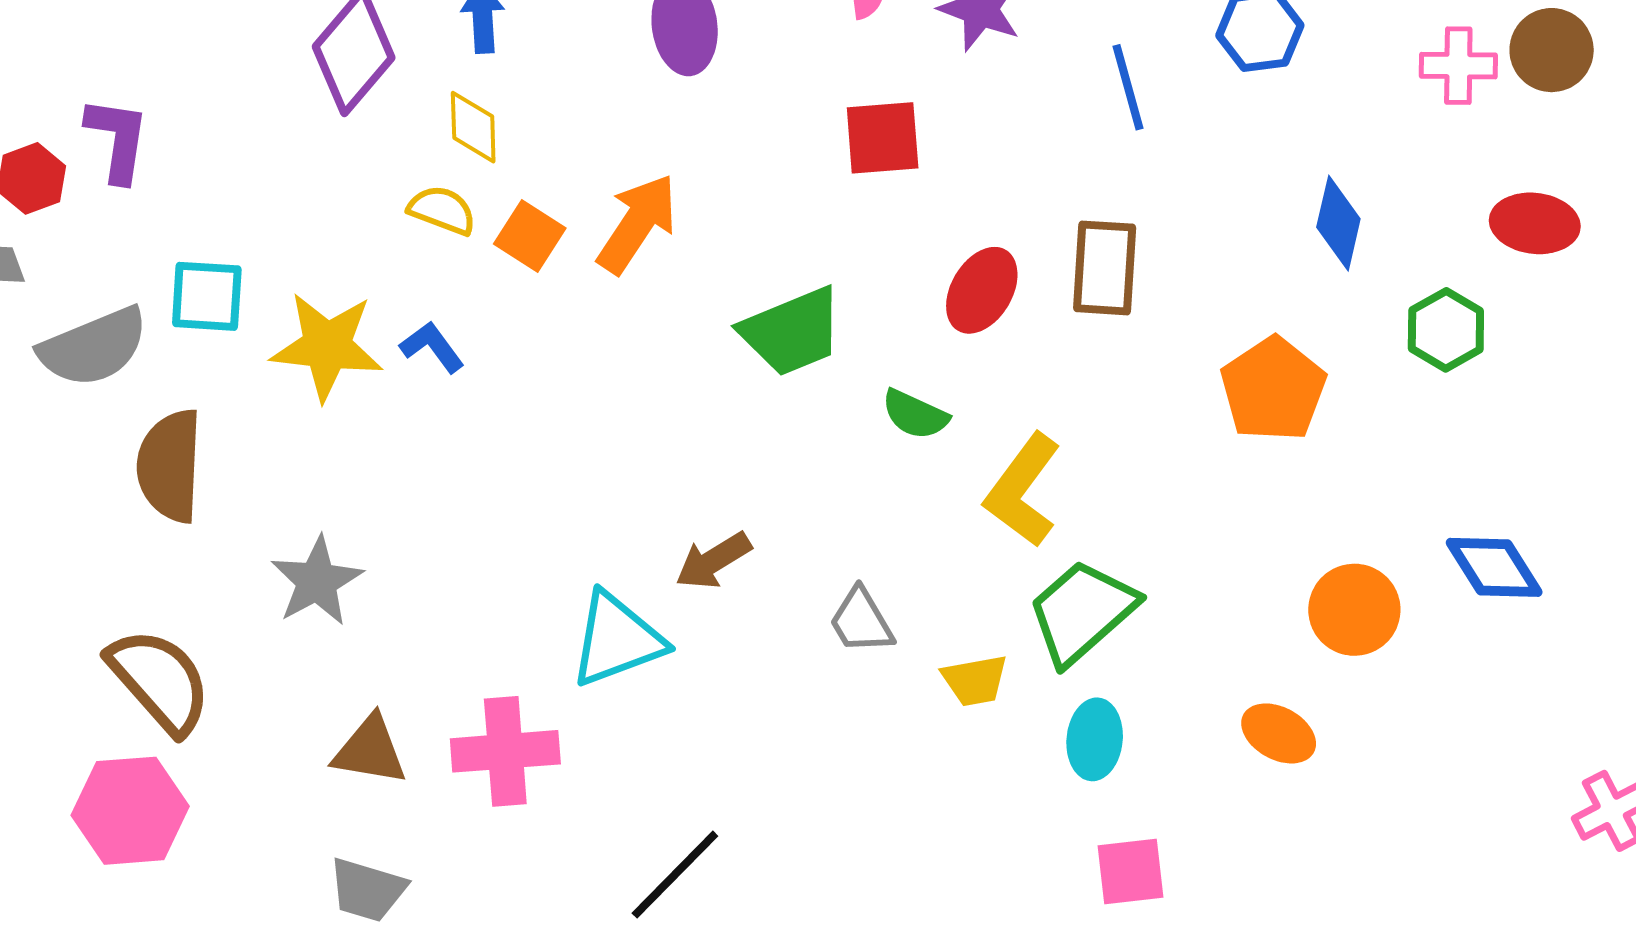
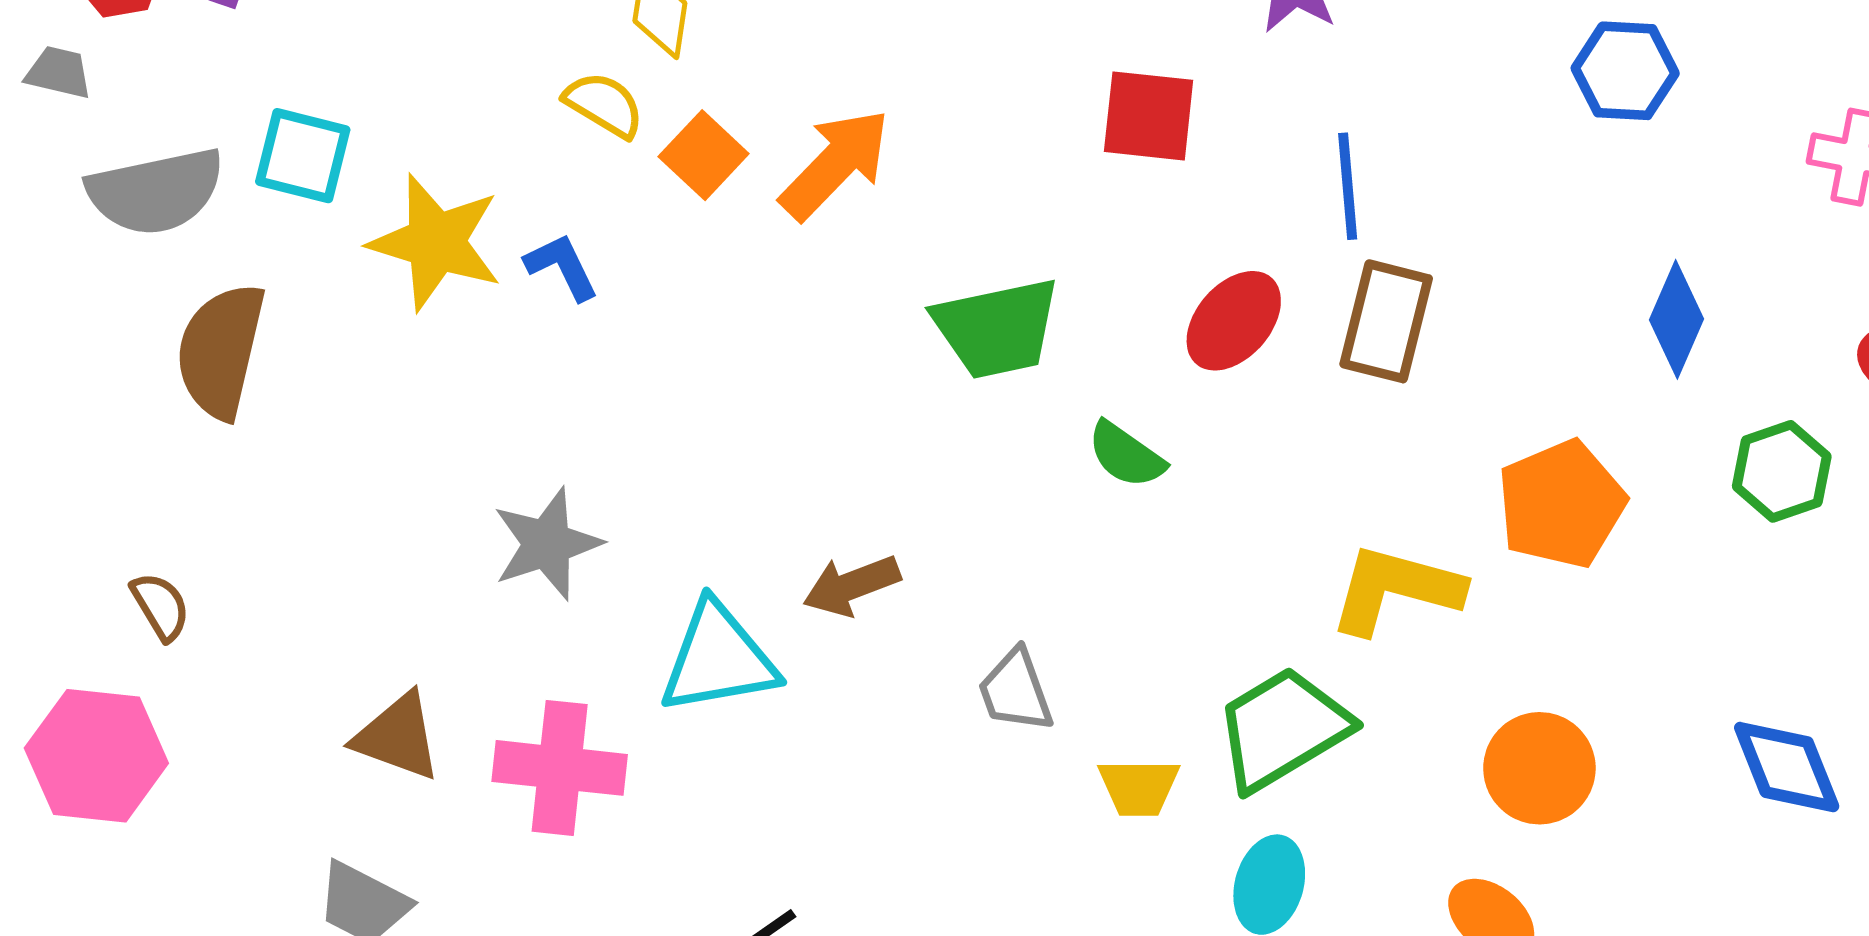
blue line: (1128, 87) -> (1348, 186), moved
yellow L-shape: (1023, 490) -> (1396, 589), moved, turned 58
gray star: (317, 581) -> (547, 544), moved
orange circle: (1354, 610) -> (1539, 768), moved
brown semicircle: (159, 681) -> (161, 606), size x0.5

